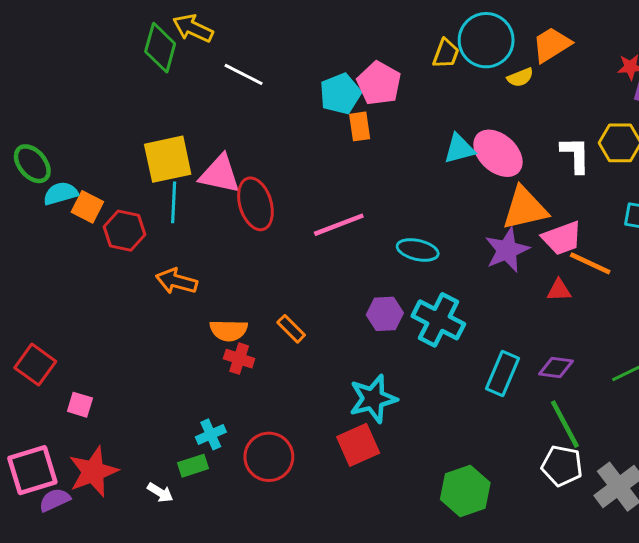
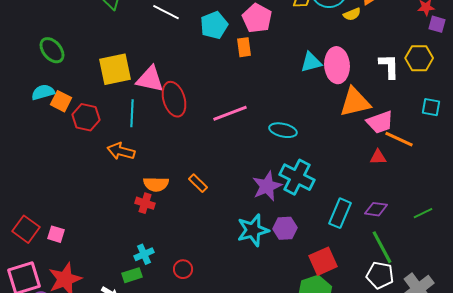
cyan pentagon: (340, 94) -> (214, 25), moved
pink ellipse: (498, 153) -> (337, 65), turned 44
green ellipse: (32, 164) -> (52, 50), moved
cyan line: (174, 202) -> (132, 113), moved
purple star: (507, 250) -> (267, 186), moved
purple hexagon: (385, 314) -> (285, 228), moved
red cross: (239, 359) -> (145, 203), moved
red square: (35, 365) -> (26, 229), moved
red square: (358, 445) -> (323, 261), moved
red circle: (269, 457) -> (183, 269), size x0.6

